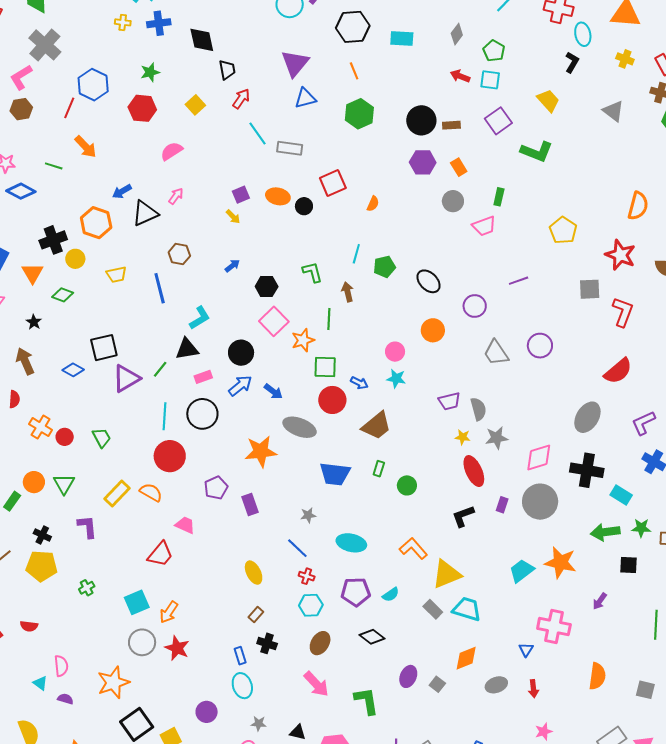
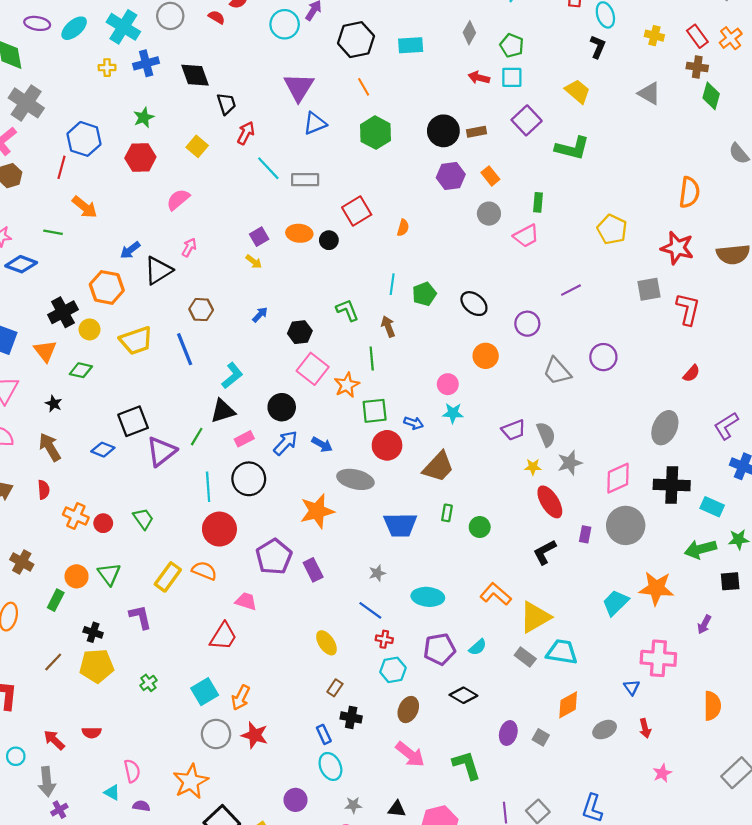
yellow trapezoid: (116, 274) -> (136, 341), size x1.5
red semicircle: (618, 371) -> (691, 373), size x0.6
purple pentagon: (216, 488) -> (274, 557), size x1.4

